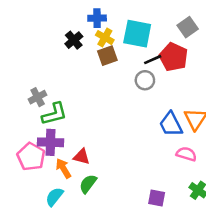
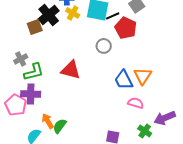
black cross: (74, 40) -> (49, 15), size x1.5
brown square: (107, 56) -> (35, 27), moved
black line: (153, 60) -> (113, 16), moved
red triangle: (82, 157) -> (71, 70), moved, size x1.5
orange arrow: (63, 168) -> (48, 121), moved

